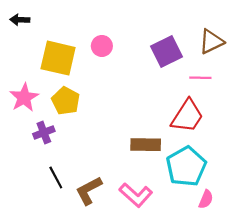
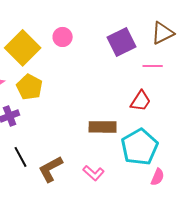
yellow square: (58, 58) -> (23, 48), turned 32
red trapezoid: (187, 116) -> (141, 101), size x0.7
pink L-shape: (136, 195) -> (94, 173), size x0.7

